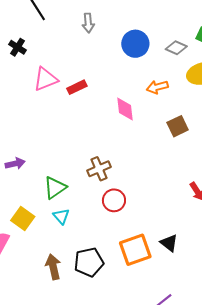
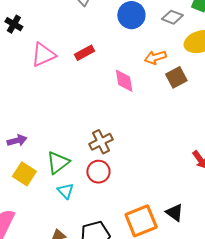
red rectangle: (77, 87) -> (84, 53), moved
brown square: (178, 126) -> (176, 77), moved
red circle: (114, 200) -> (98, 172), moved
yellow square: (23, 219) -> (24, 174), moved

